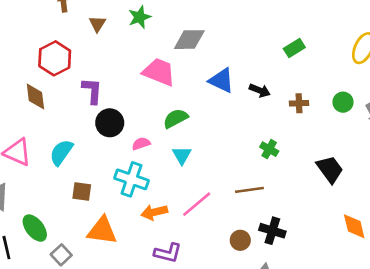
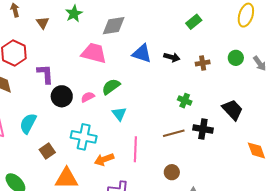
pink semicircle: (141, 144) -> (88, 97), moved
brown square: (82, 192) -> (47, 151), turned -35
pink line: (197, 204) -> (135, 149), turned -40
black cross: (272, 231) -> (203, 129), moved

